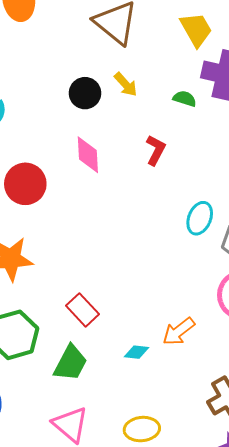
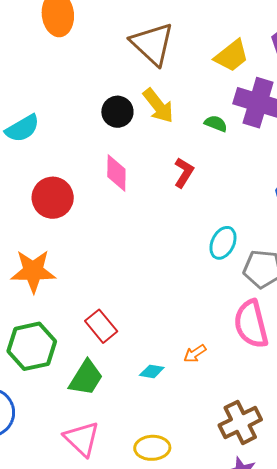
yellow trapezoid: (196, 29) -> (232, 56), turned 78
yellow arrow: (126, 84) -> (158, 106), size x1.4
orange arrow: (179, 331) -> (195, 354), size x0.7

